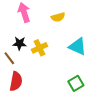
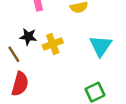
cyan triangle: (78, 46) -> (101, 46), turned 36

